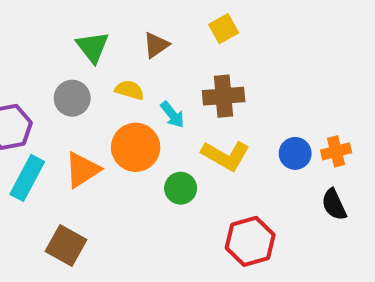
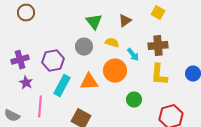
yellow square: (224, 29) -> (158, 13), turned -32
yellow L-shape: (226, 155) -> (159, 75), turned 65
orange triangle: (82, 170) -> (89, 82), turned 30
green circle: (181, 188) -> (134, 100), moved

